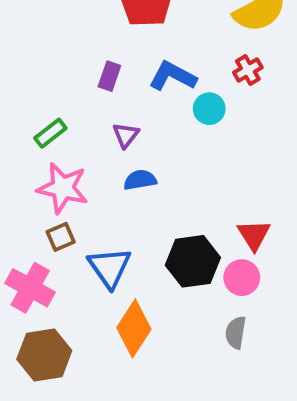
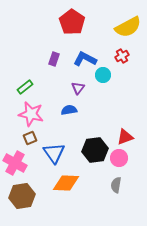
purple triangle: (126, 135) -> (78, 88), moved
red triangle: (254, 235) -> (125, 137), turned 42
orange diamond: (134, 328) -> (66, 183), turned 60

